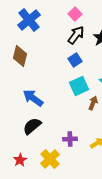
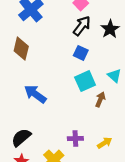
blue square: (75, 60) -> (81, 53), turned -32
black semicircle: (32, 126) -> (21, 137), moved

